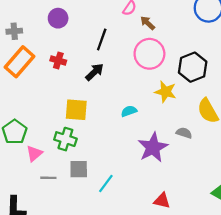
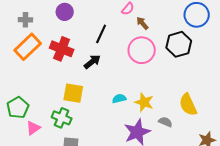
red cross: (58, 61) -> (62, 49), size x1.6
black hexagon: (193, 67) -> (179, 44), moved
yellow star: (166, 92) -> (144, 102), moved

